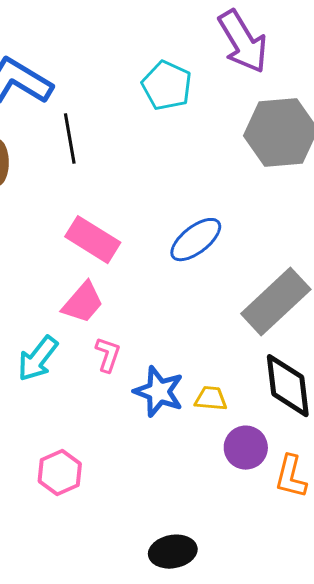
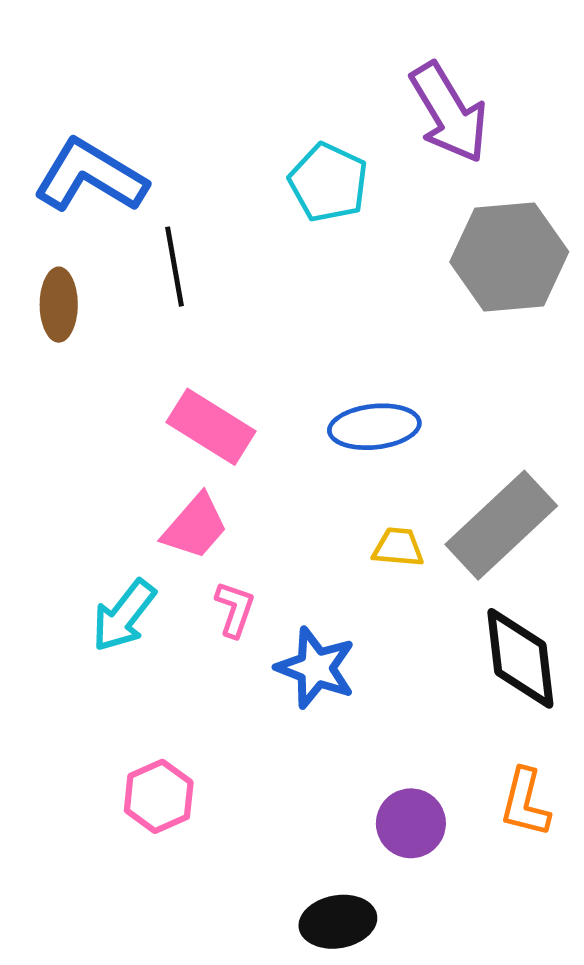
blue ellipse: (196, 240) -> (374, 427), turned 32
yellow trapezoid: (211, 399) -> (398, 547), moved
purple circle: (246, 448) -> (411, 823), moved

